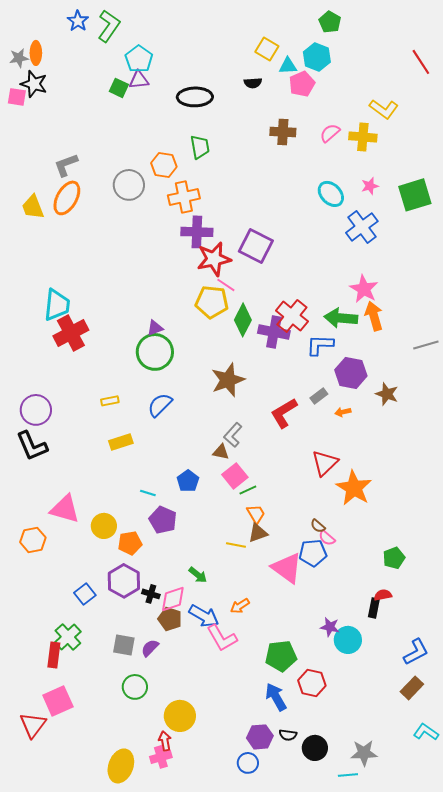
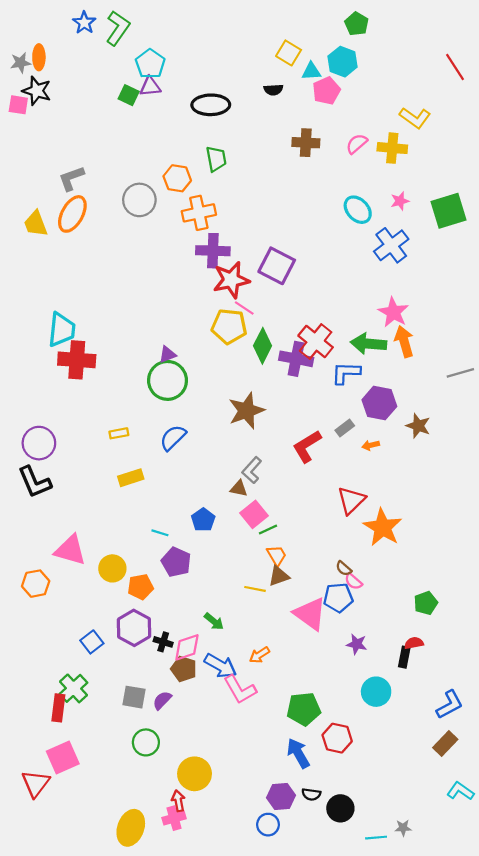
red cross: (71, 333) -> (77, 360), turned 32
purple star: (330, 627) -> (357, 644), moved
gray star: (364, 753) -> (403, 828), moved, size x0.6

